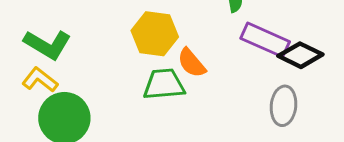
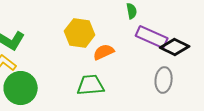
orange semicircle: (192, 63) -> (104, 52), turned 105
green trapezoid: (164, 84) -> (91, 85), moved

